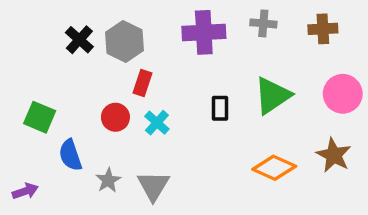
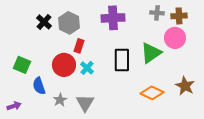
gray cross: (263, 23) -> (157, 13), moved
pink circle: (343, 94) -> (175, 38), moved
black rectangle: (220, 108) -> (122, 60), size x1.6
red circle: (115, 117) -> (64, 65), size x1.5

